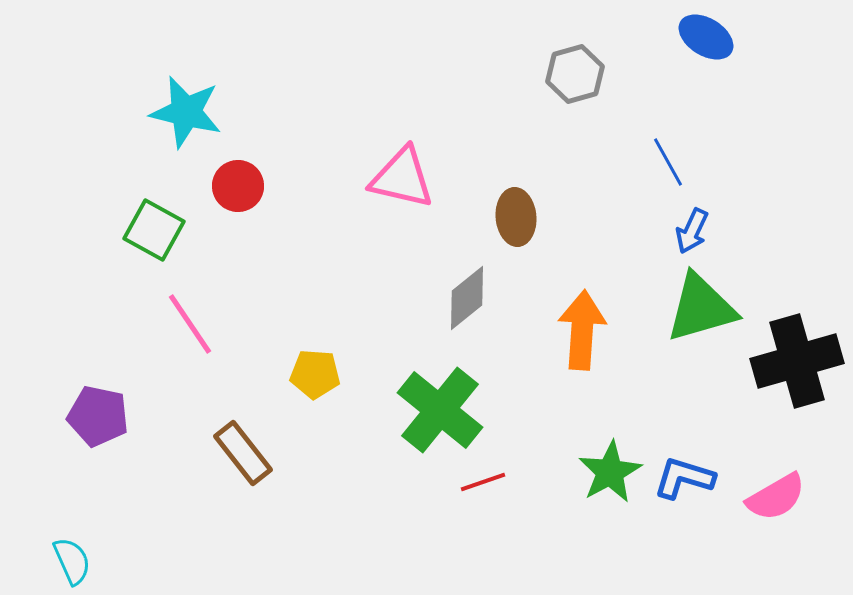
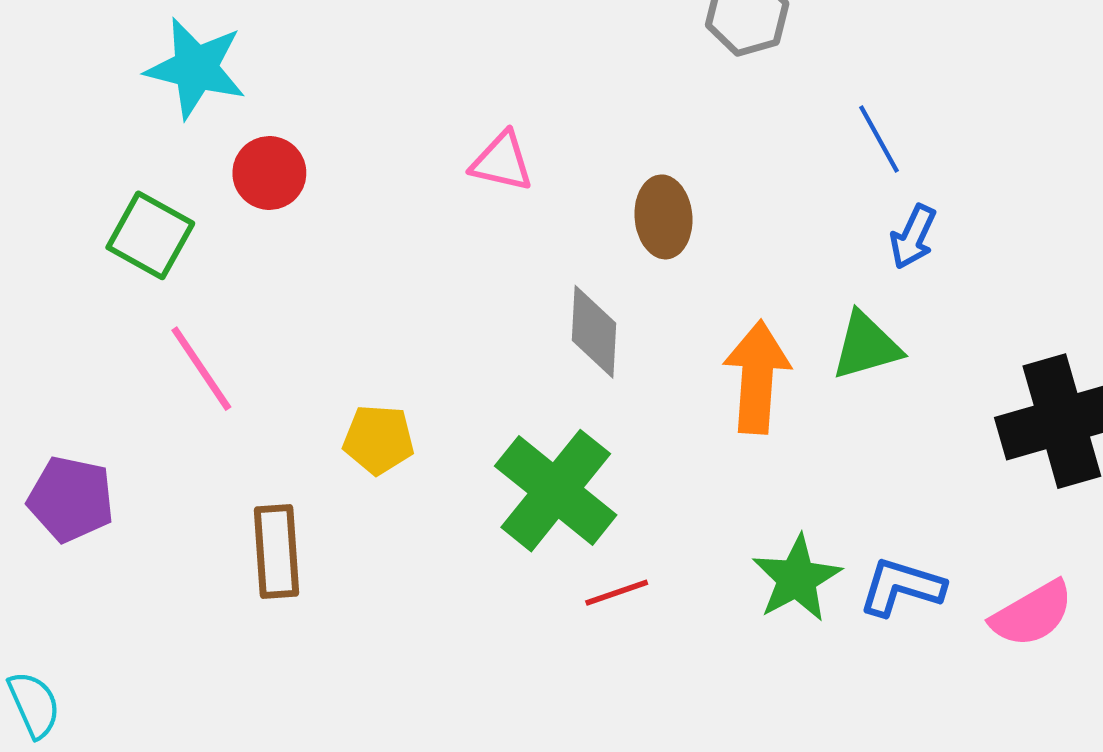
pink triangle: (402, 178) -> (502, 162), size x0.7
gray diamond: (467, 298) -> (594, 332), turned -48
green triangle: (701, 308) -> (866, 346), moved, size x0.7
brown rectangle: (243, 453) -> (276, 551), turned 34

